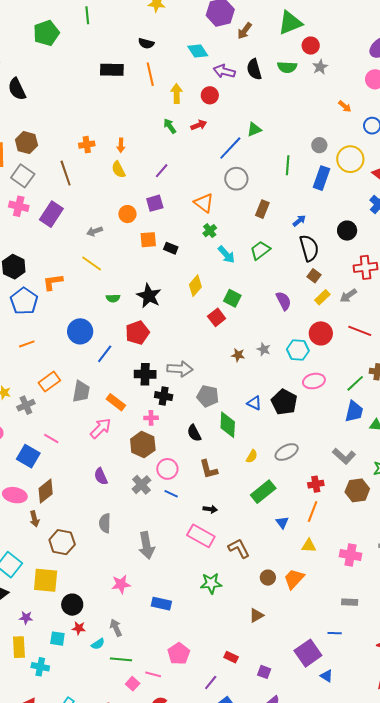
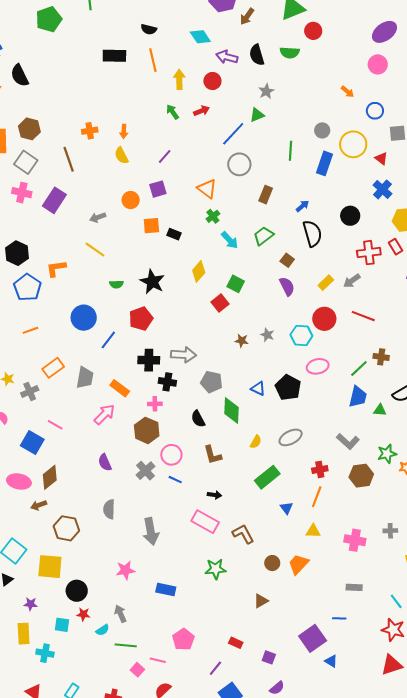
gray star: (320, 67) -> (266, 91), moved
brown square: (314, 276) -> (287, 260), moved
brown arrow: (34, 519) -> (39, 505), turned 84

